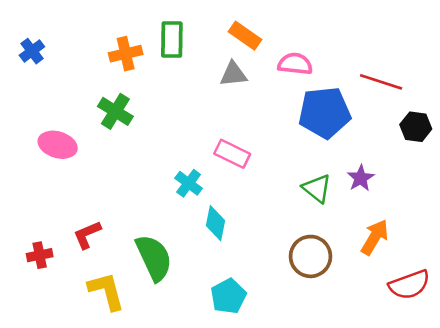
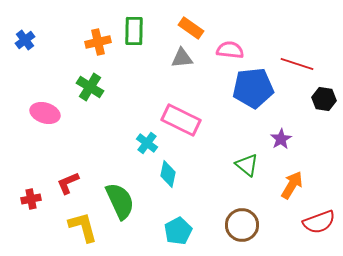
pink rectangle: (232, 154) -> (181, 120), size x1.4
green triangle: (317, 188) -> (247, 165), moved
brown circle: (311, 256) -> (242, 225), moved

